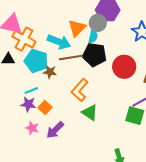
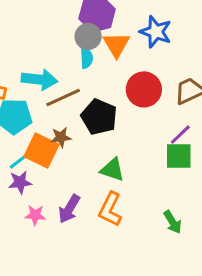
orange triangle: (77, 28) -> (116, 45), moved
black pentagon: (95, 55) -> (99, 117), moved, turned 30
brown star: (50, 72) -> (61, 137), moved
orange L-shape: (80, 90) -> (110, 209), moved
orange square: (45, 108) -> (42, 151), moved, size x1.6

